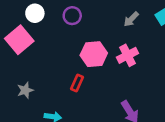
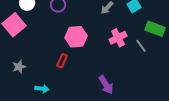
pink cross: (128, 55) -> (118, 38), moved

